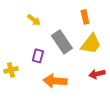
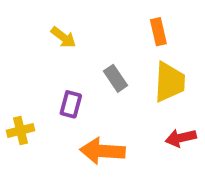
gray rectangle: (62, 42) -> (116, 78), size x0.6
yellow trapezoid: (91, 44) -> (170, 82), turned -35

